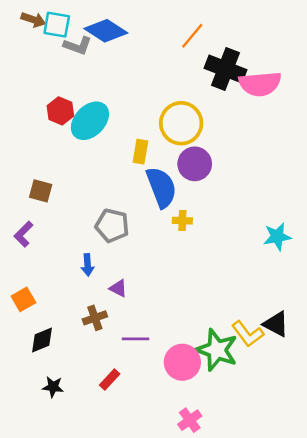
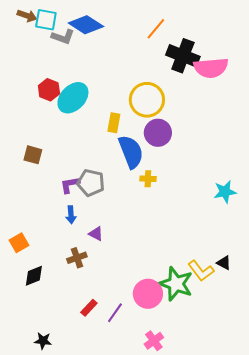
purple L-shape: (23, 234) -> (70, 185), moved, turned 35
black triangle: (276, 324) -> (224, 263), size x0.7
purple line: (136, 339) -> (115, 313), moved, turned -55
black star: (53, 387) -> (43, 341), moved

